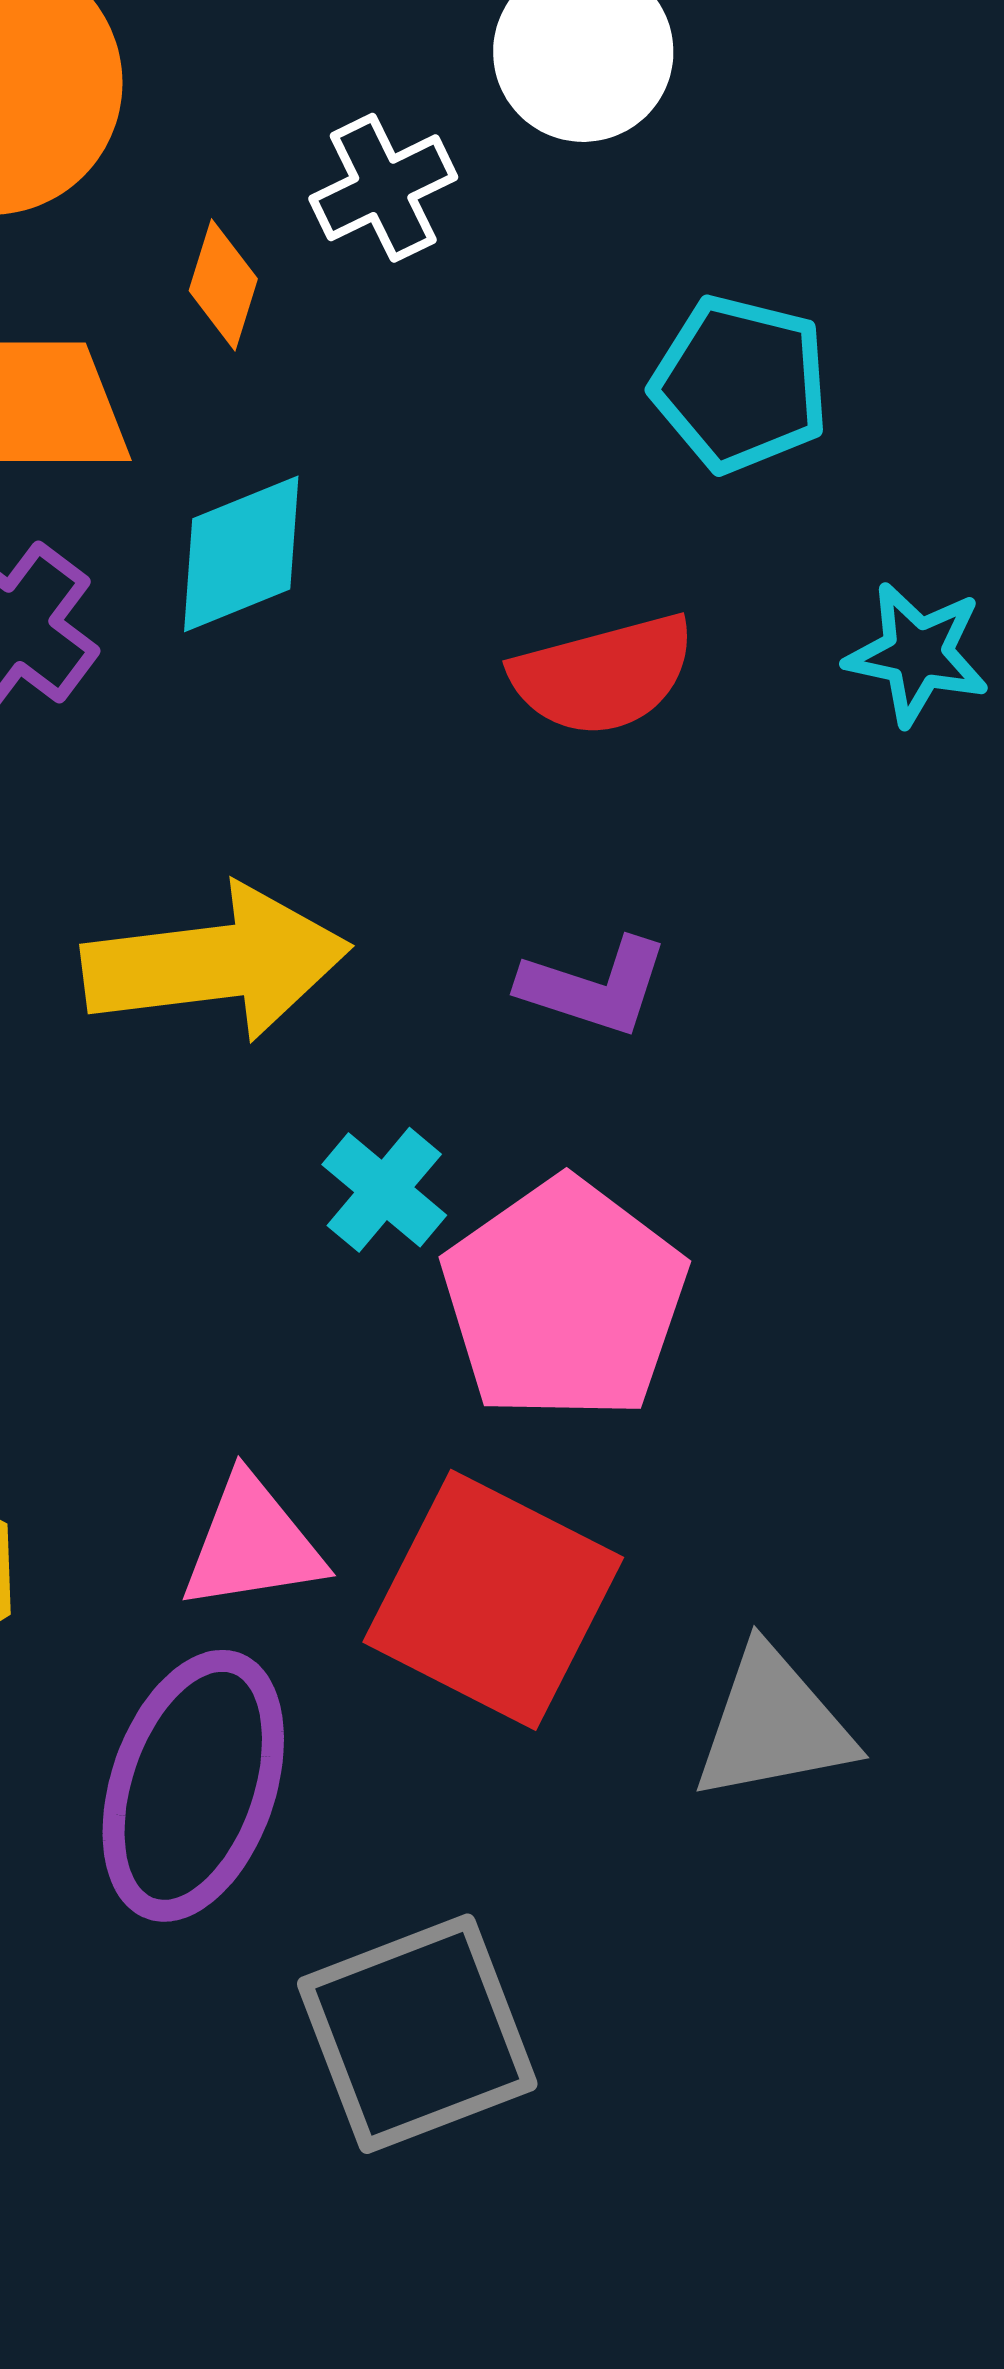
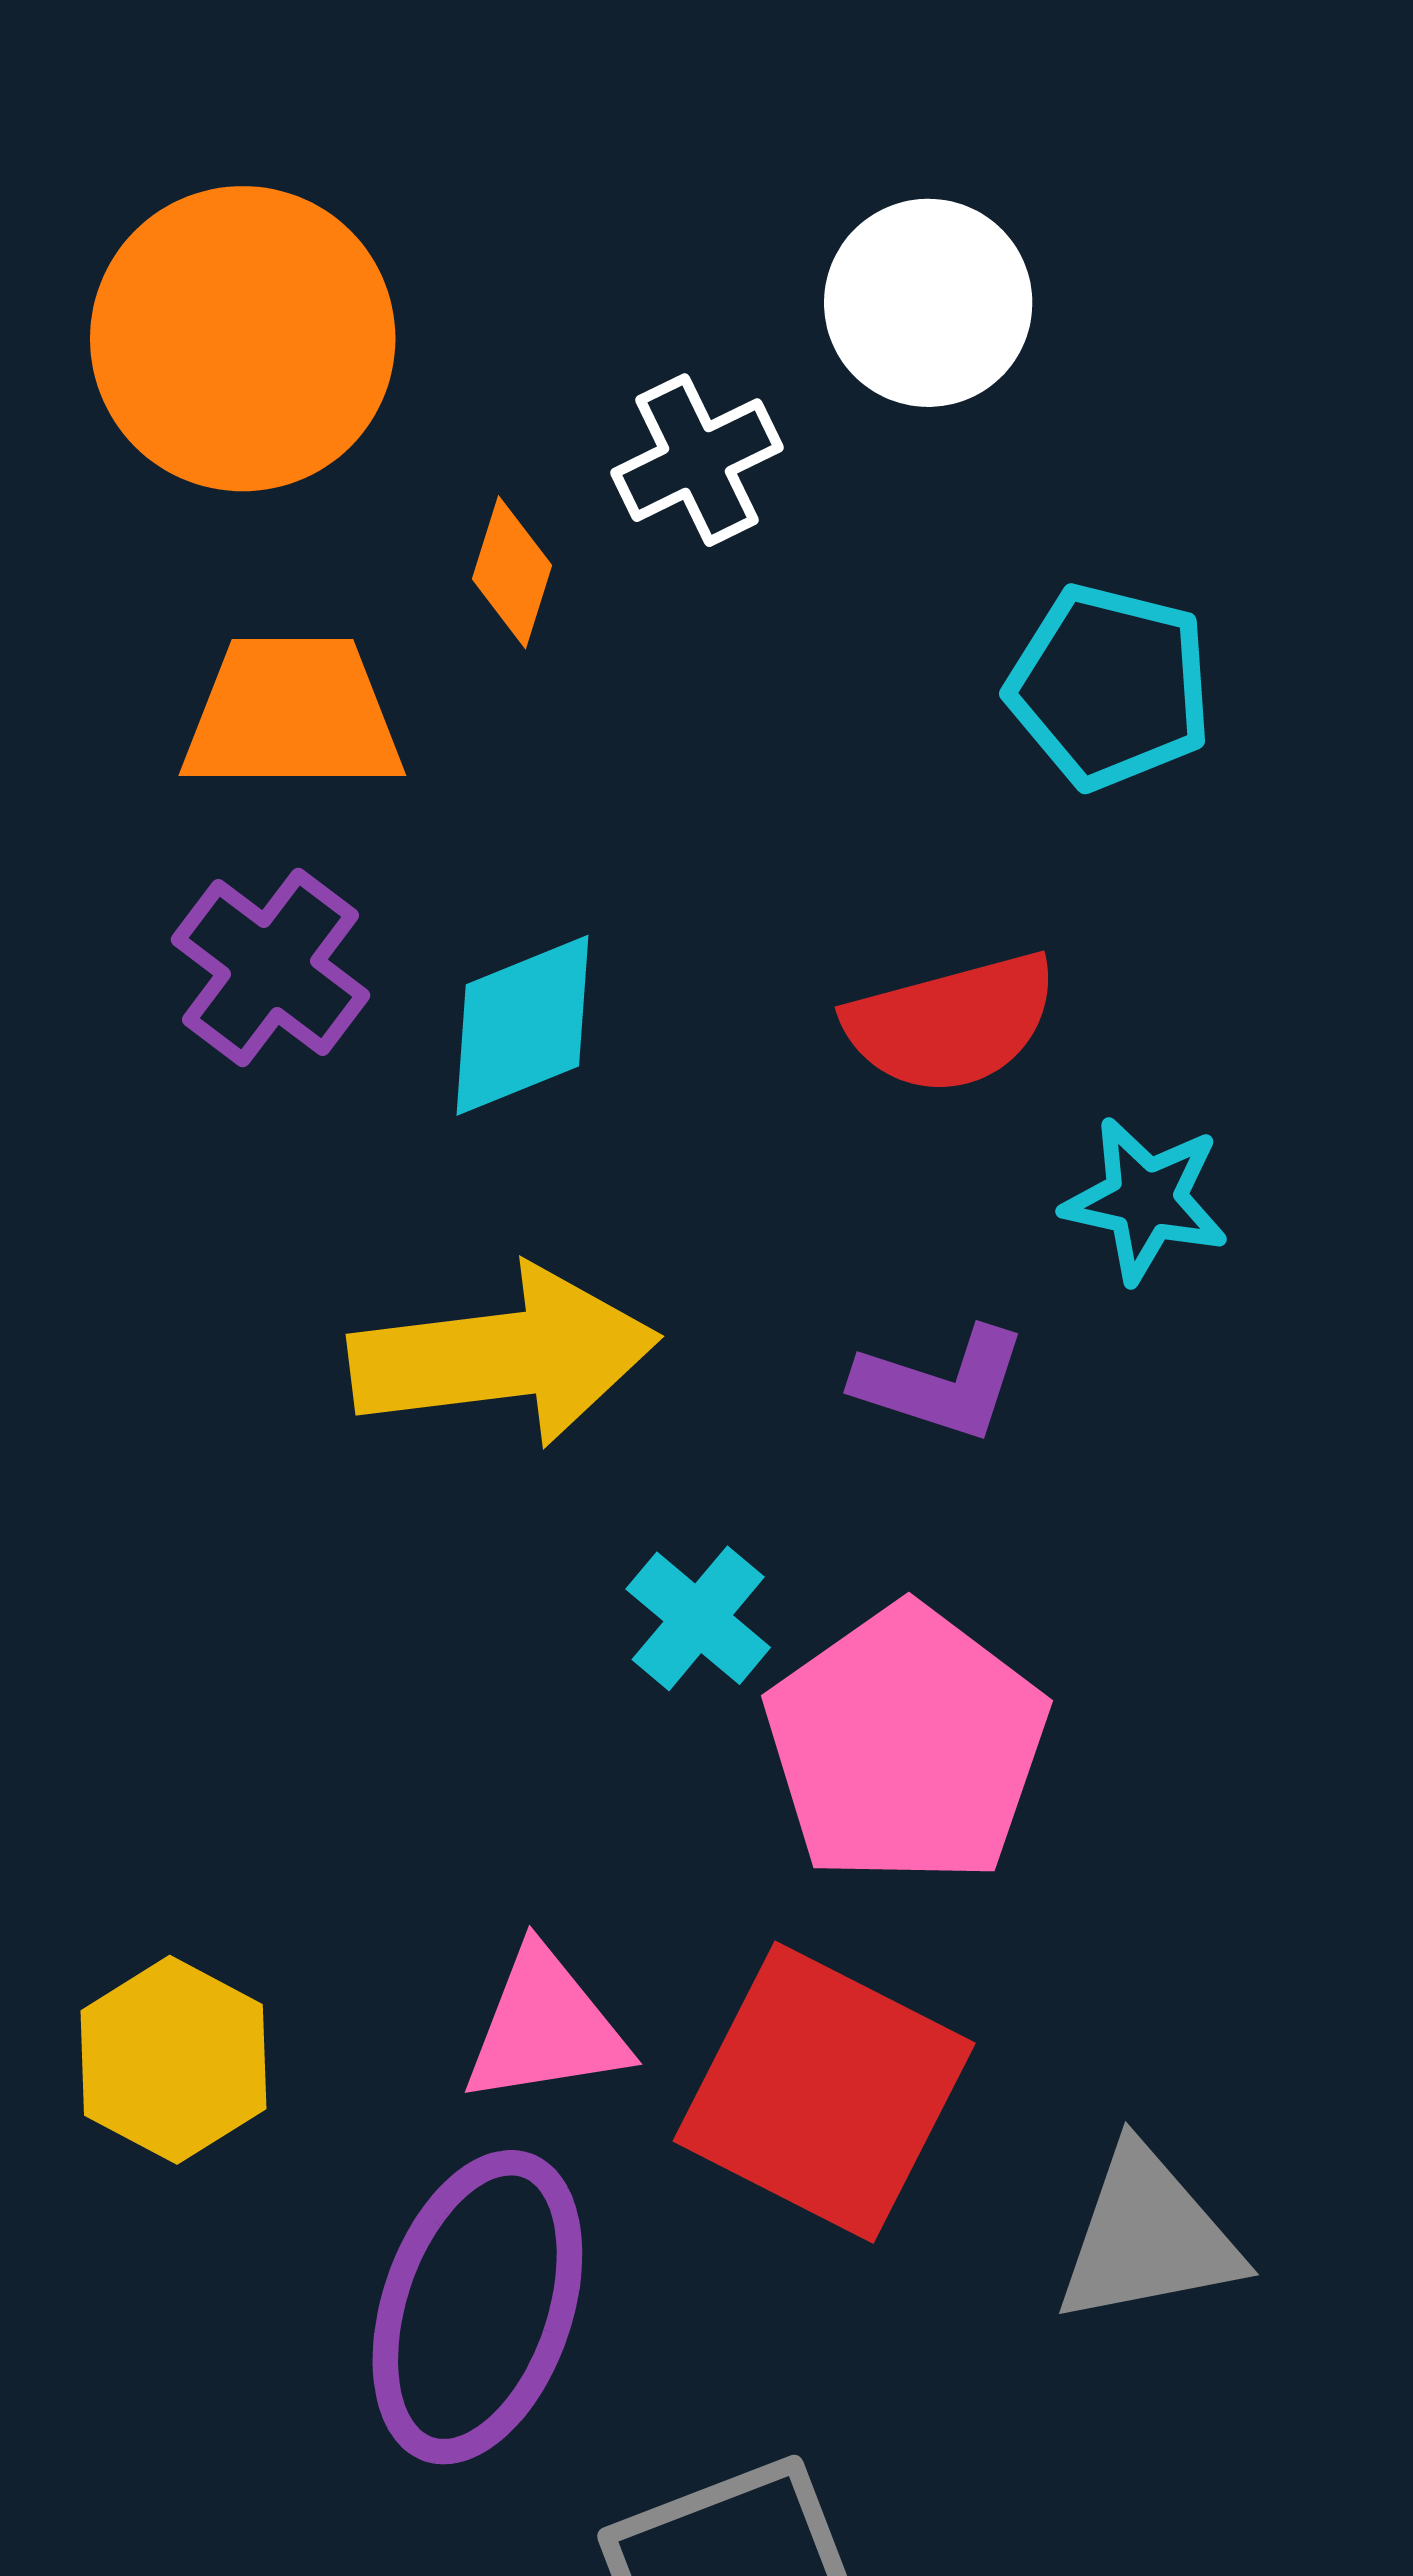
cyan diamond: (241, 554) -> (522, 1025), moved
cyan star: (917, 654) -> (1145, 1200), moved

